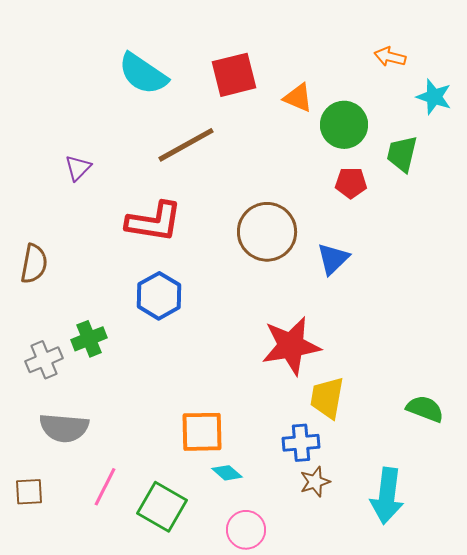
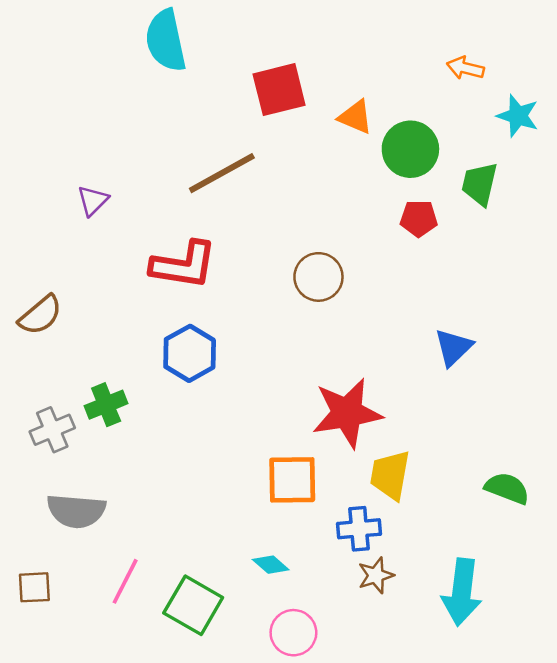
cyan semicircle: (143, 74) -> (166, 41), moved, turned 44
brown circle: (267, 232) -> (318, 277), size x0.7
blue triangle: (333, 259) -> (453, 347), moved
brown semicircle: (34, 264) -> (40, 315), turned 39
orange square: (202, 432) -> (292, 480), moved

